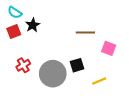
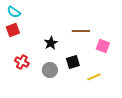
black star: (33, 25) -> (51, 43), moved
red cross: (23, 65) -> (22, 62), turned -32
gray circle: (53, 74) -> (50, 70), size x0.6

